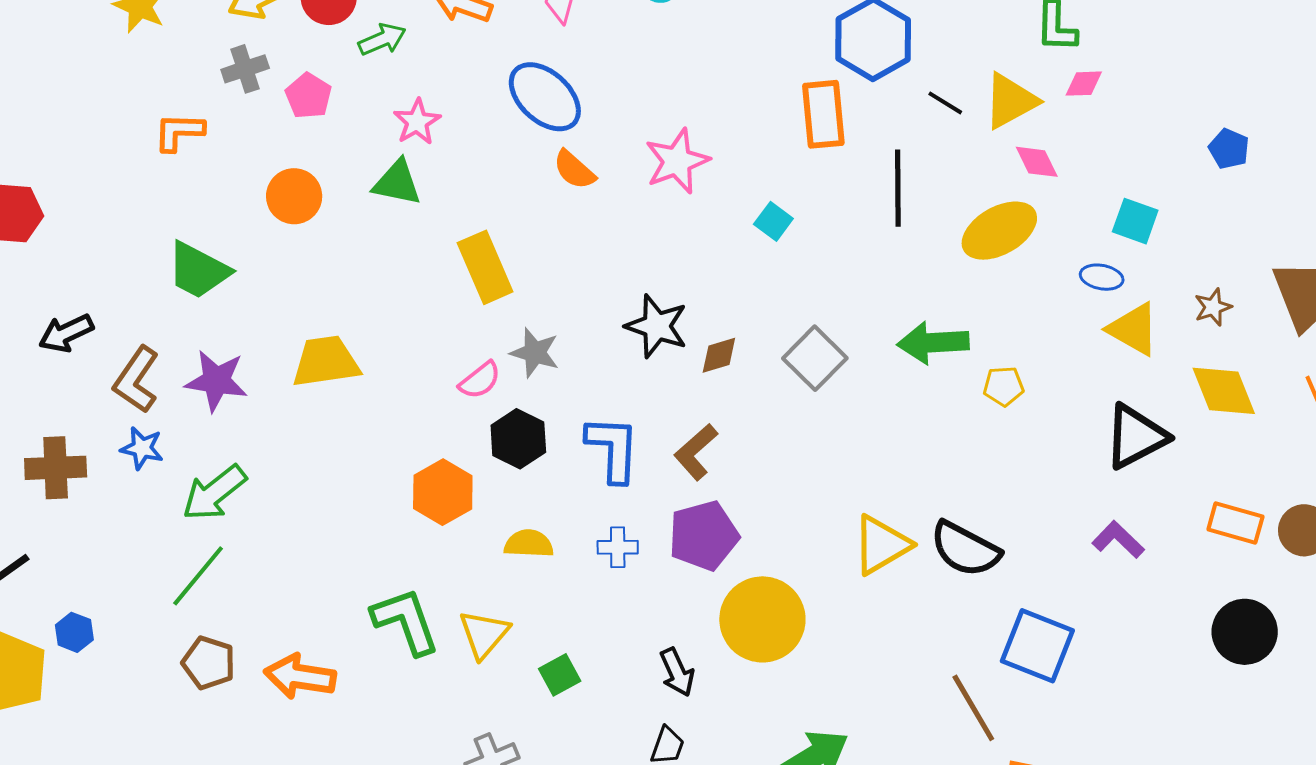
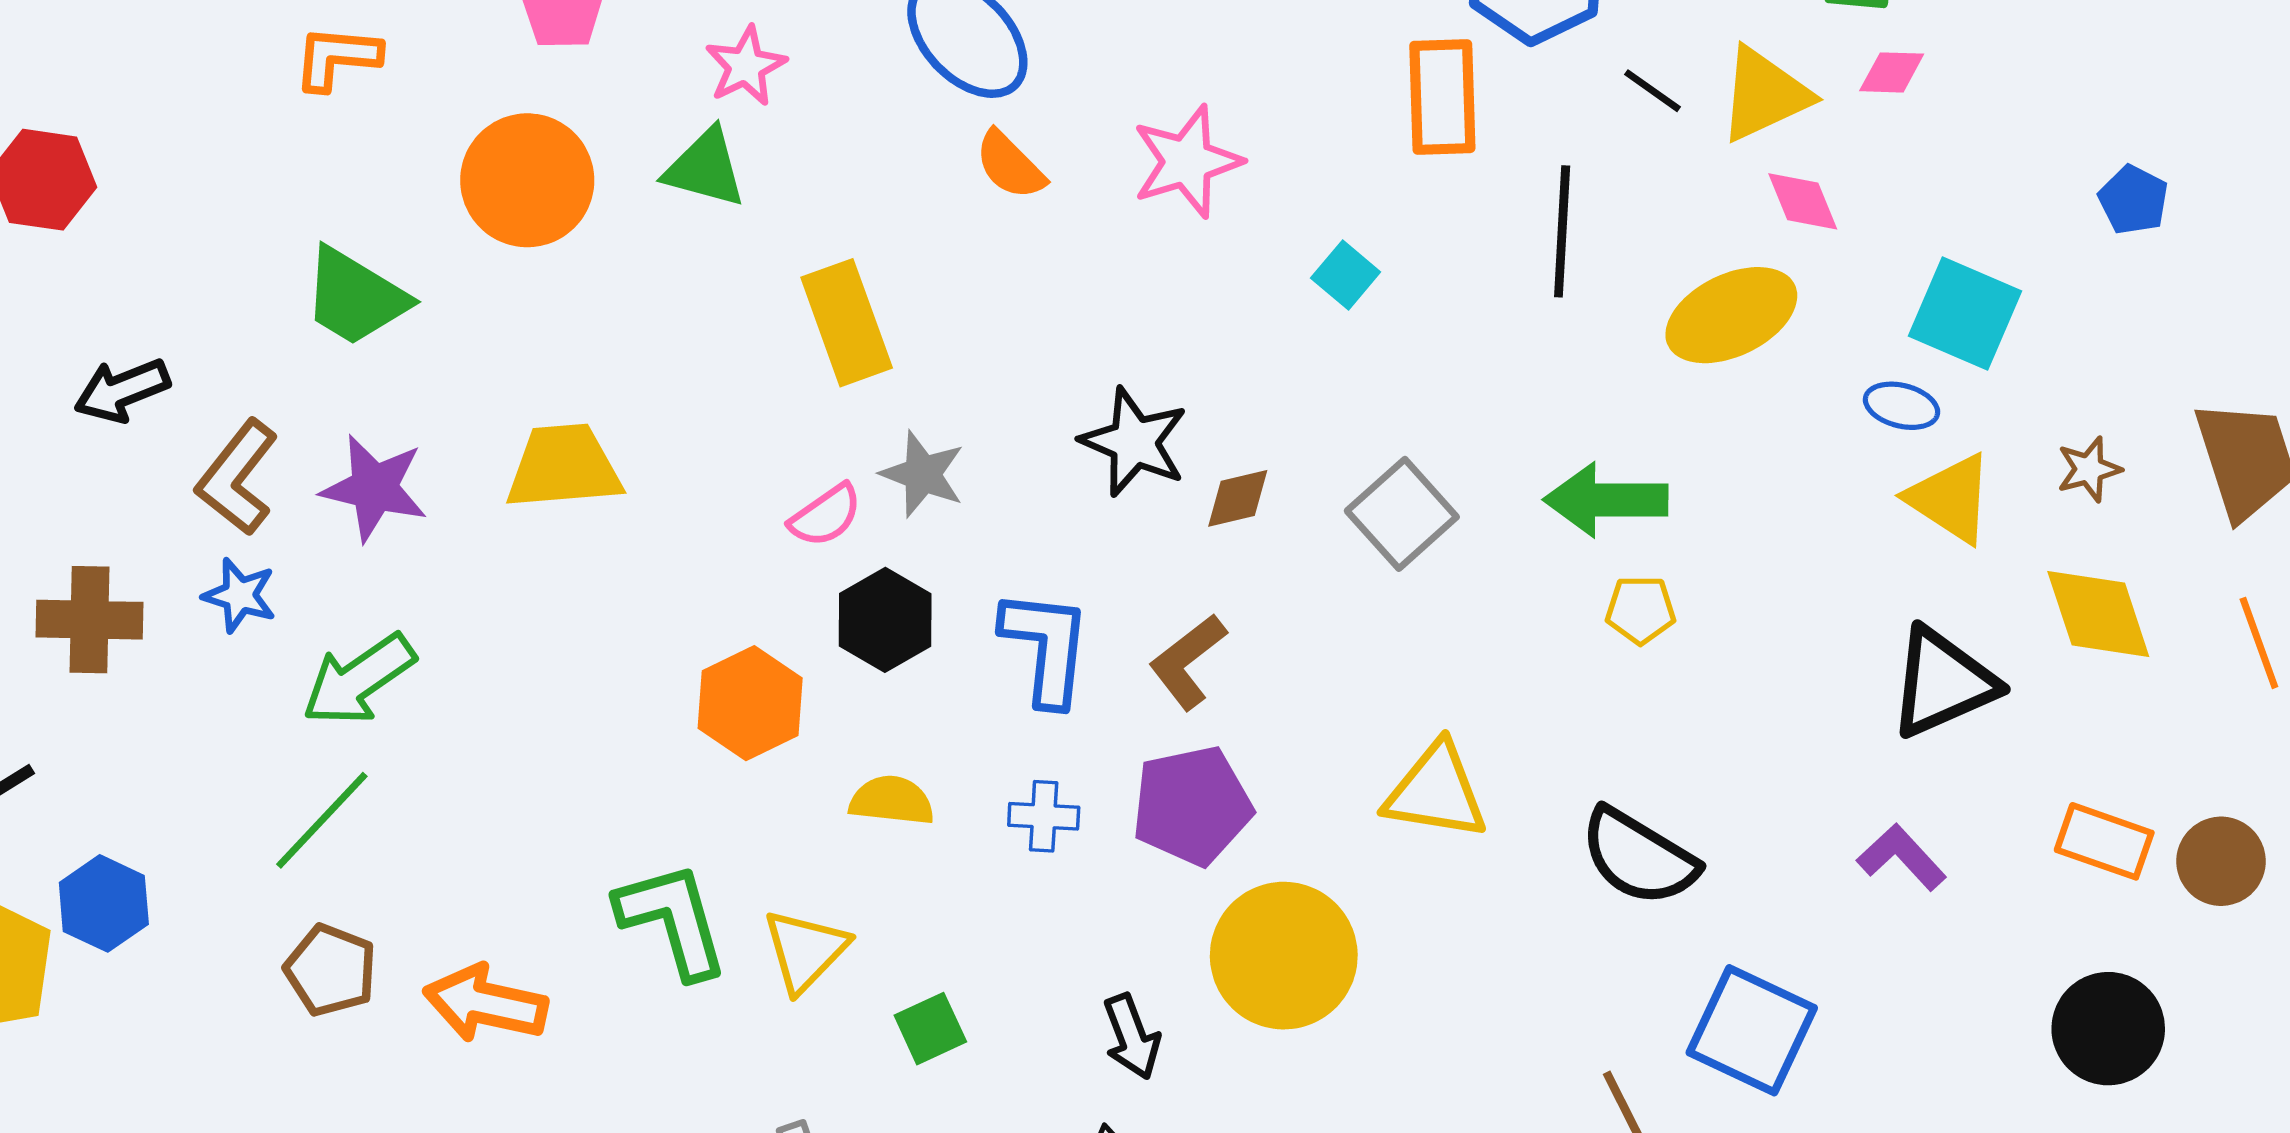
orange circle: (294, 196) -> (527, 180), size x1.4
cyan square: (1135, 221) -> (1965, 313), size x1.4
yellow pentagon: (1004, 386) -> (1641, 610), moved
yellow triangle: (881, 545) -> (1436, 791), moved, turned 36
blue hexagon: (74, 632) -> (104, 903), size x1.4

